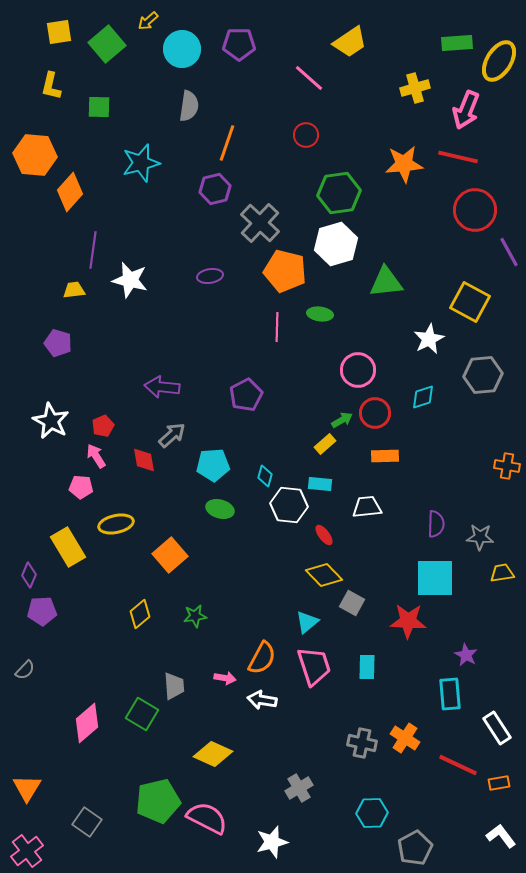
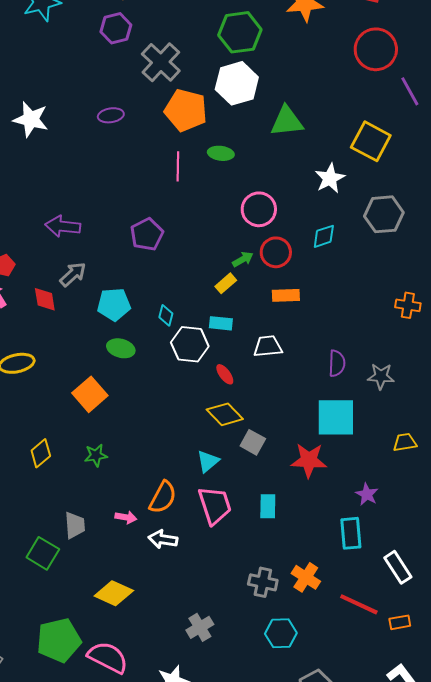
orange square: (170, 555) -> (90, 394), moved
yellow trapezoid: (502, 573) -> (405, 442), moved
cyan hexagon: (372, 813) -> (281, 633), moved

